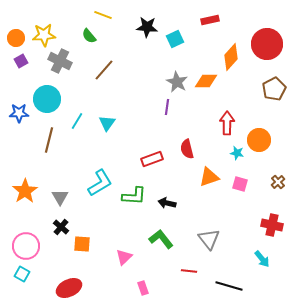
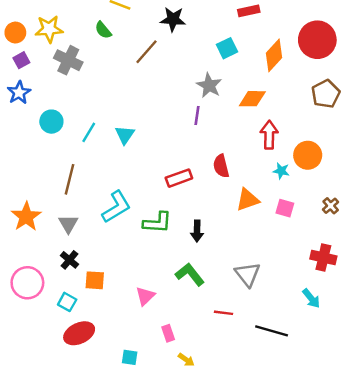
cyan square: (175, 39) -> (227, 48), moved
brown line: (104, 70) -> (146, 52), moved
orange diamond: (206, 81) -> (252, 99), moved
cyan circle: (47, 99) -> (51, 122), moved, size x0.7
blue star: (19, 113) -> (19, 93), moved, turned -30
brown line: (49, 140) -> (69, 179), moved
black arrow: (167, 203) -> (197, 231), turned -102
cyan square: (22, 274) -> (67, 302), moved

